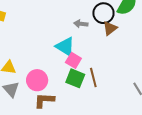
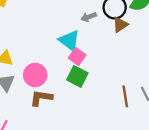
gray arrow: (81, 24) -> (89, 17), turned -32
brown line: (93, 77) -> (125, 96), moved

